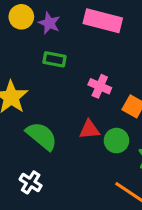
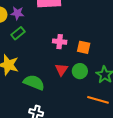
green rectangle: (54, 59) -> (18, 33), moved, turned -32
red triangle: (89, 130) -> (61, 70), turned -32

